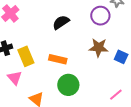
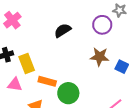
orange rectangle: (58, 59) -> (47, 81), moved
pink triangle: (15, 78) -> (15, 85), turned -42

